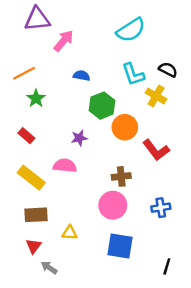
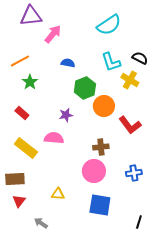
brown rectangle: (36, 215) -> (15, 179), moved
red triangle: (34, 246) -> (19, 201), moved

